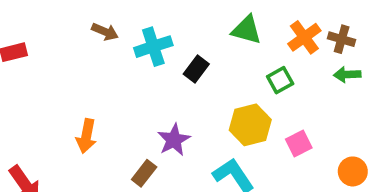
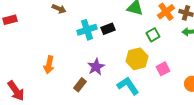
cyan cross: (153, 47) -> (87, 30), moved
black rectangle: (196, 69) -> (108, 29), turned 32

